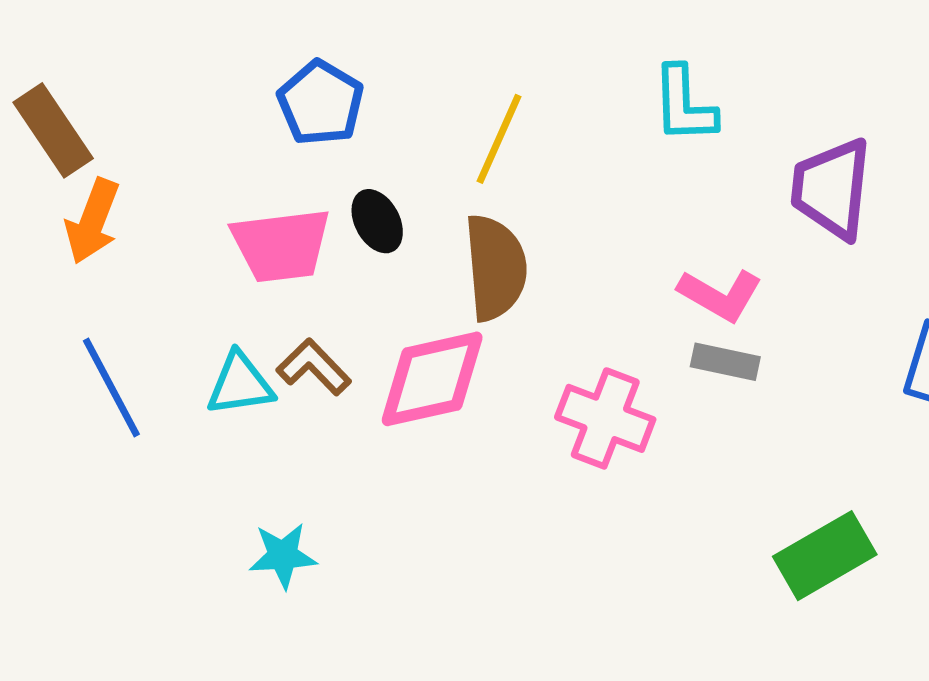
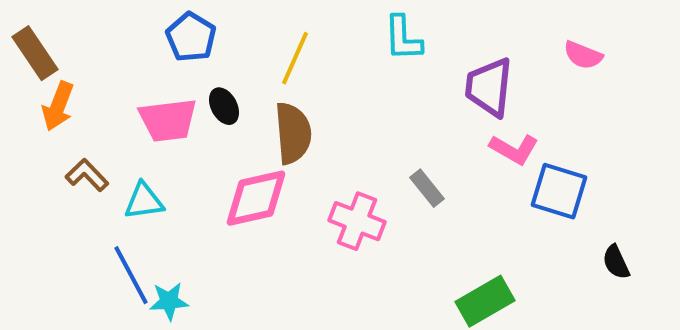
pink L-shape: (720, 295) -> (514, 149), moved
gray rectangle: (725, 362) -> (427, 188), turned 39
brown L-shape: (314, 367) -> (87, 175), moved
blue line: (111, 388) -> (131, 275), moved

